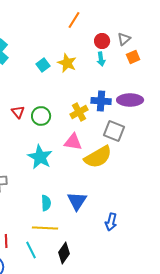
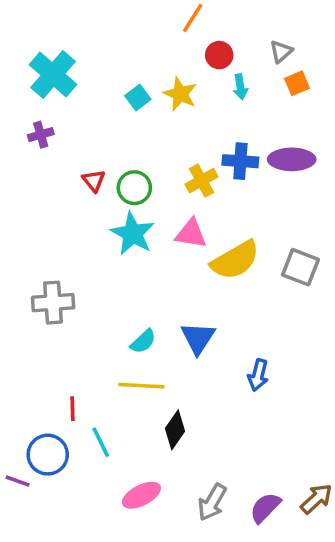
red circle: (102, 41) -> (219, 55), moved
gray square: (114, 131) -> (301, 267), moved
cyan star: (40, 157) -> (133, 234), moved
cyan semicircle: (46, 203) -> (143, 341), turned 49
cyan line: (31, 250) -> (101, 442), moved

